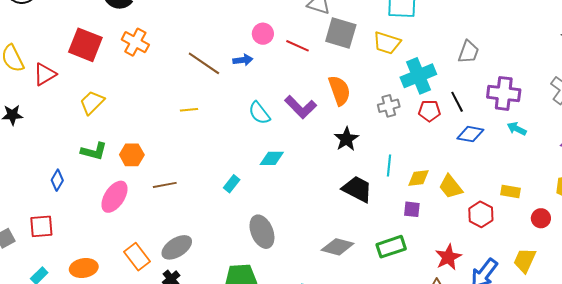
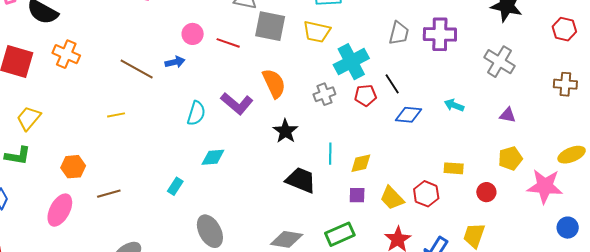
purple cross: (504, 93) -> (440, 34), moved
yellow line: (189, 110) -> (116, 115), moved
cyan semicircle: (259, 113) -> (196, 113), turned -120
green L-shape: (94, 151) -> (18, 156), moved
yellow trapezoid: (451, 187) -> (392, 198), moved

